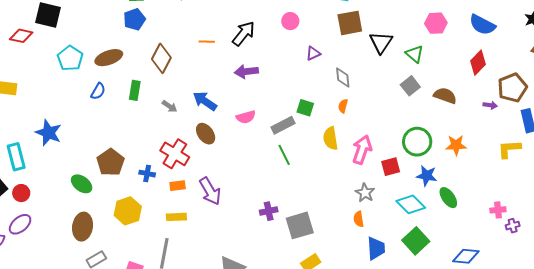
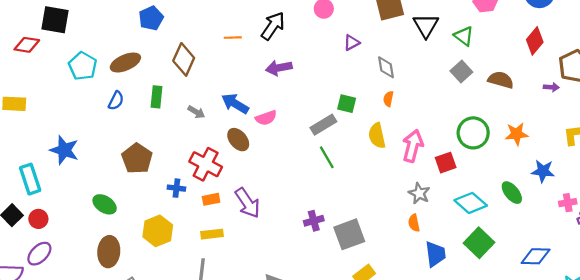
pink semicircle: (246, 117) -> (266, 118), moved
brown pentagon: (111, 162) -> (137, 158), moved
blue star: (427, 176) -> (543, 171), moved

